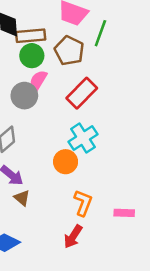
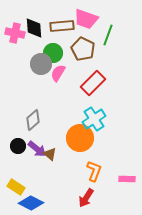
brown rectangle: (31, 36) -> (62, 26), moved
gray circle: (24, 96) -> (41, 64), moved
orange circle: (66, 162) -> (80, 138), size x1.4
brown triangle: (22, 198) -> (50, 154), moved

